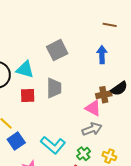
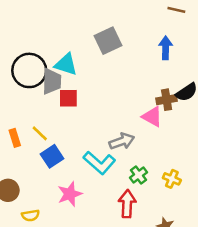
gray trapezoid: (54, 88) -> (52, 81), moved
gray arrow: (92, 129) -> (122, 141), moved

